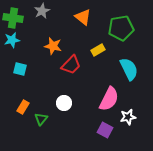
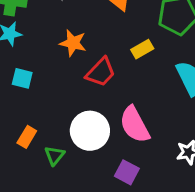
pink semicircle: (109, 99) -> (135, 125), moved, turned 125
white circle: (64, 103) -> (90, 131), size x1.6
purple square: (105, 130) -> (127, 172), moved

